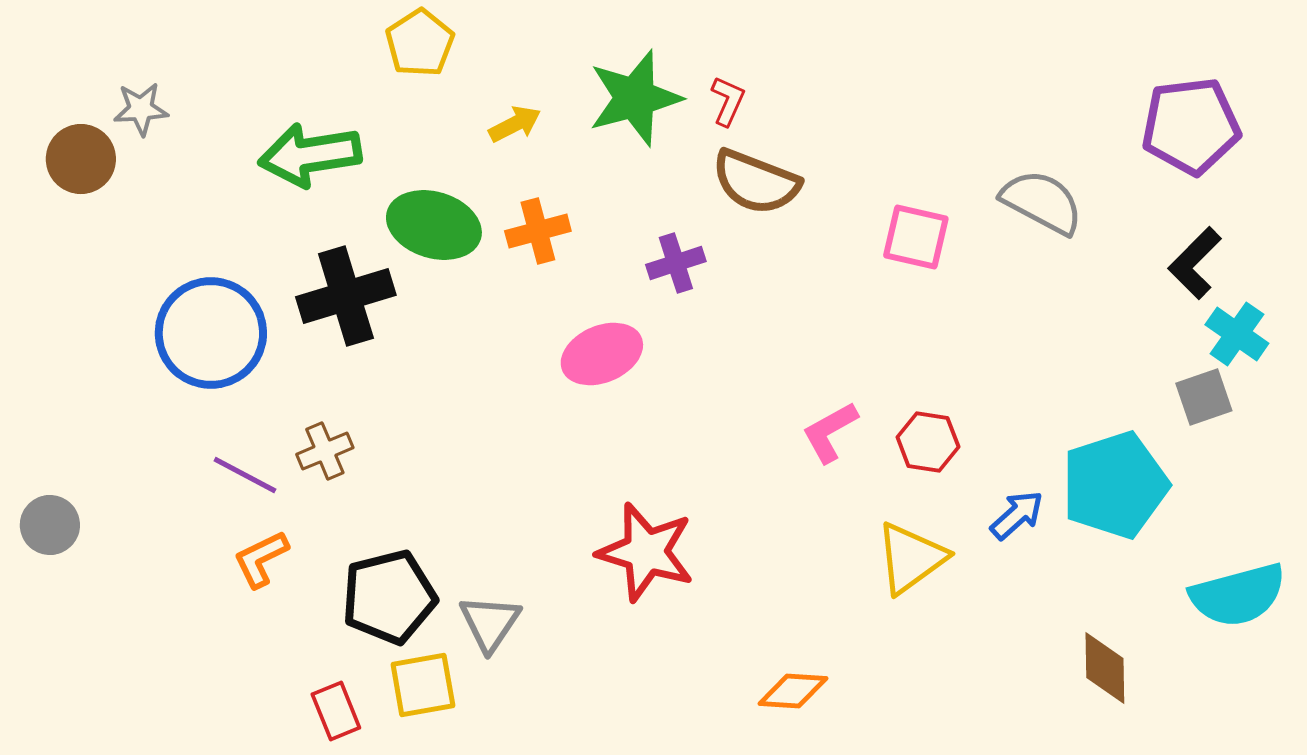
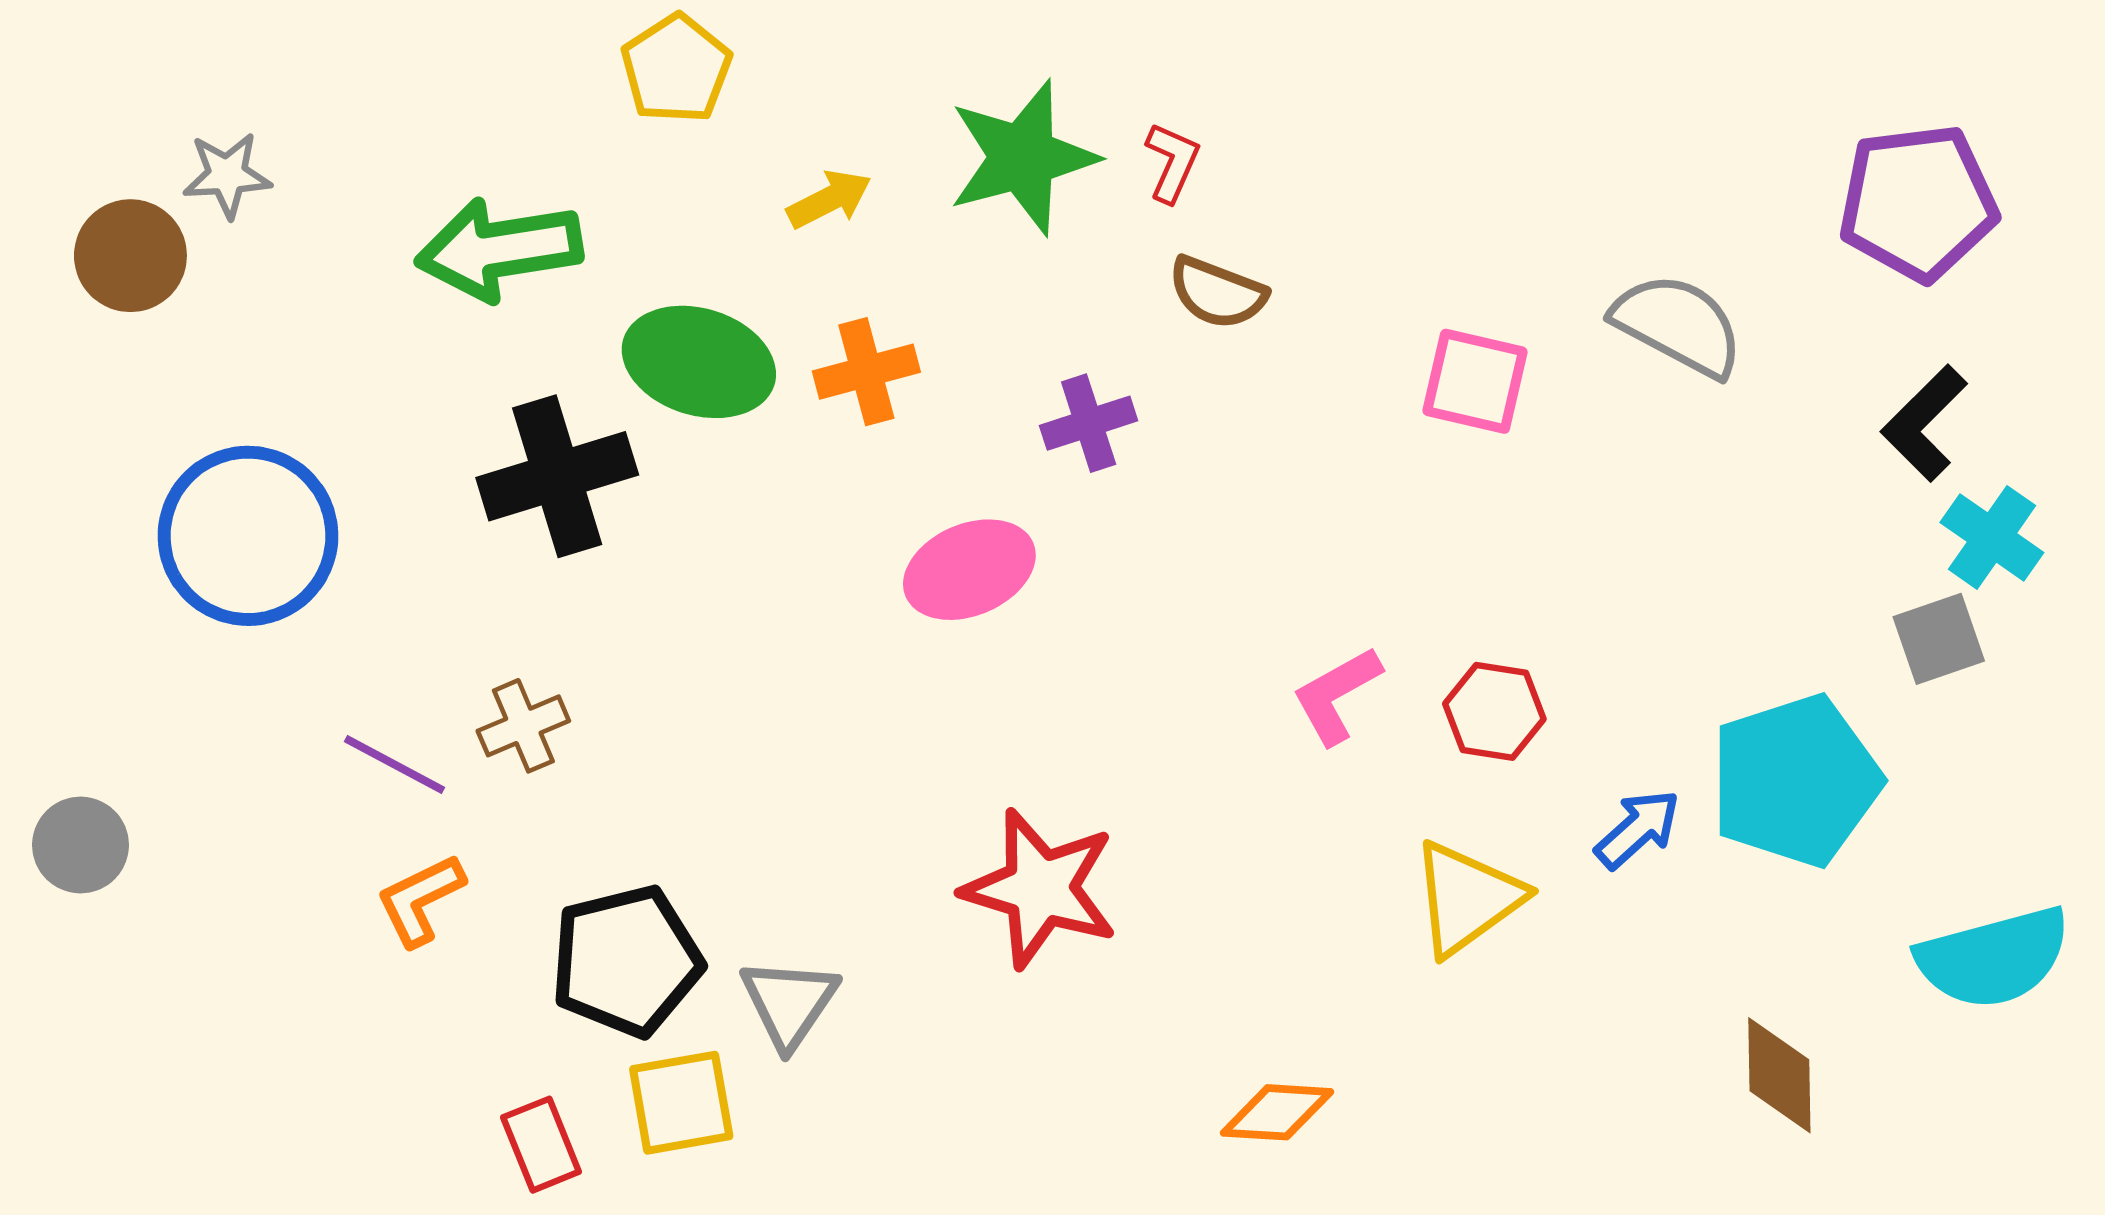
brown semicircle: (756, 182) -> (1217, 293), size x0.7
blue circle: (211, 333) -> (248, 536), moved

